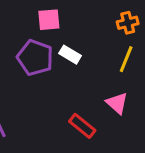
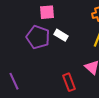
red rectangle: (82, 126) -> (69, 82), turned 30

